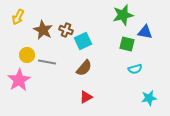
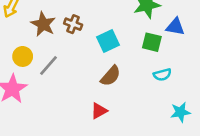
cyan square: (83, 41) -> (108, 41), moved
gray line: (47, 62) -> (48, 66), turned -60
brown semicircle: (84, 68) -> (111, 76), moved

